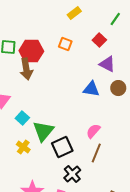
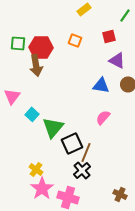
red square: (99, 40) -> (109, 36), turned 32
pink semicircle: (93, 131) -> (103, 117), moved
yellow cross: (23, 147) -> (36, 169), moved
brown line: (96, 153) -> (86, 152), moved

